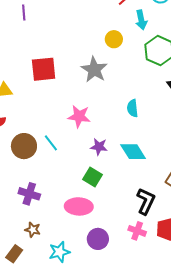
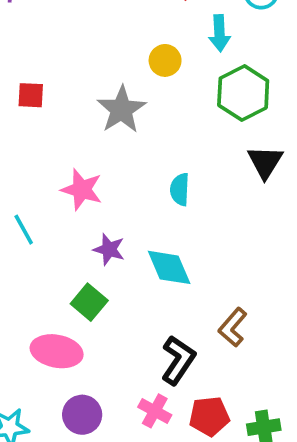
red square: (44, 69) -> (31, 95), size x0.6

